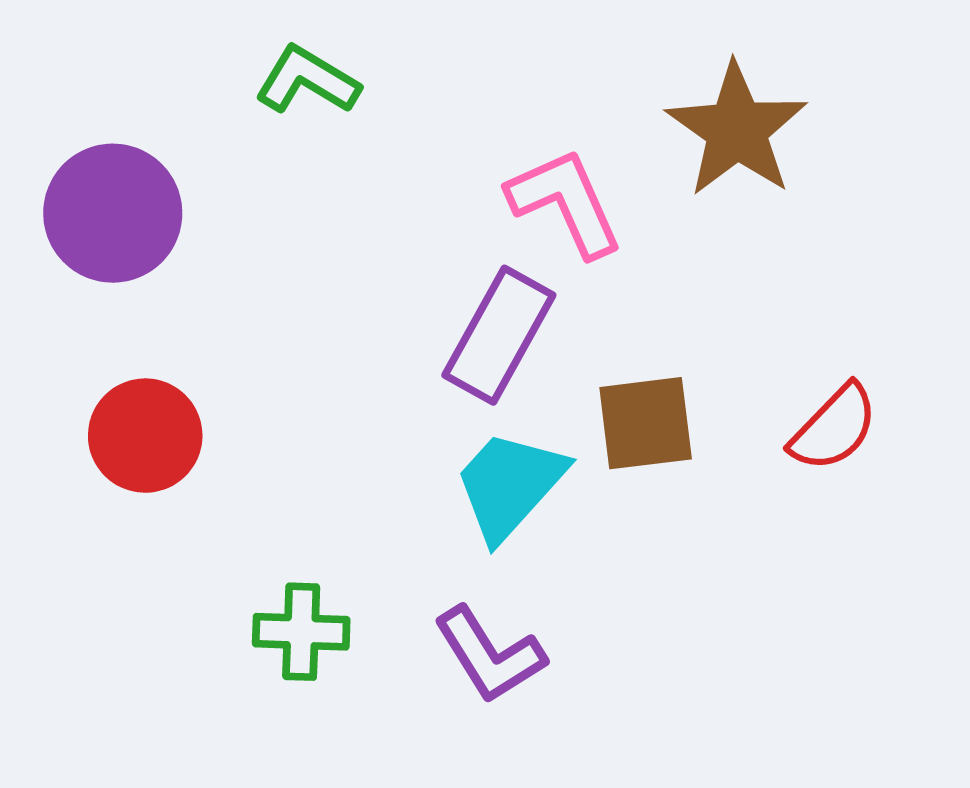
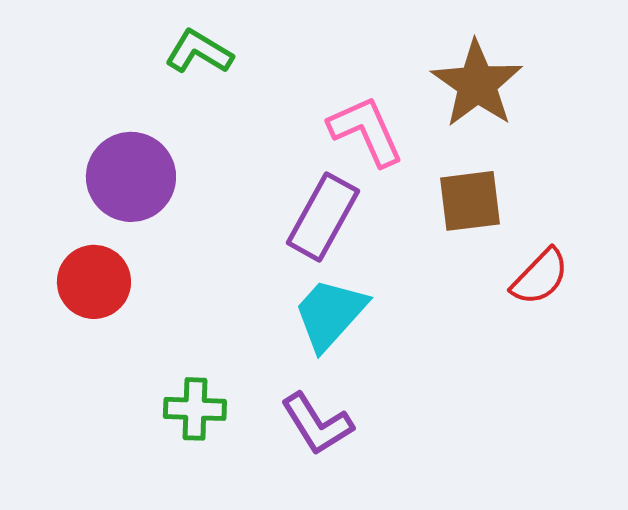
purple circle: (113, 213) -> (131, 177), moved
brown square: (646, 423) -> (470, 201), moved

